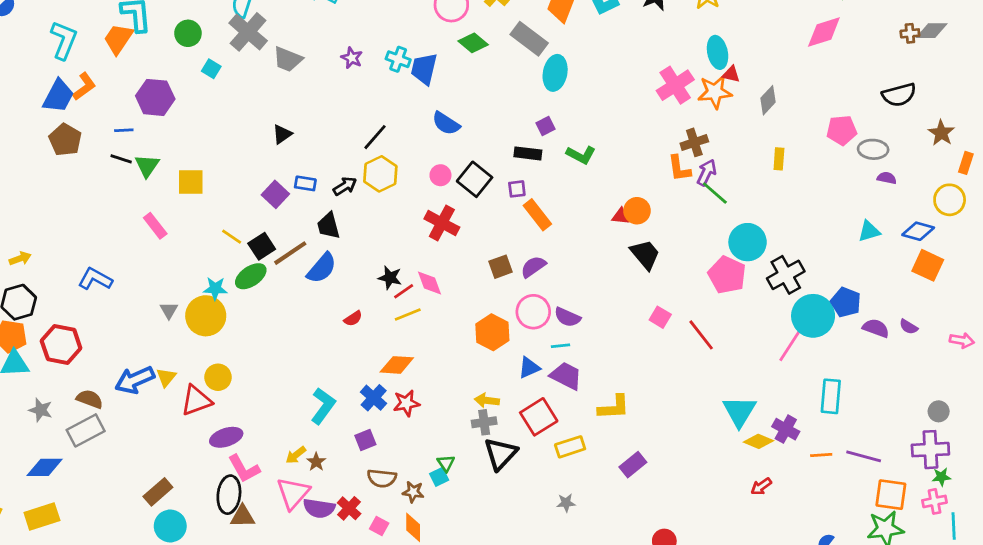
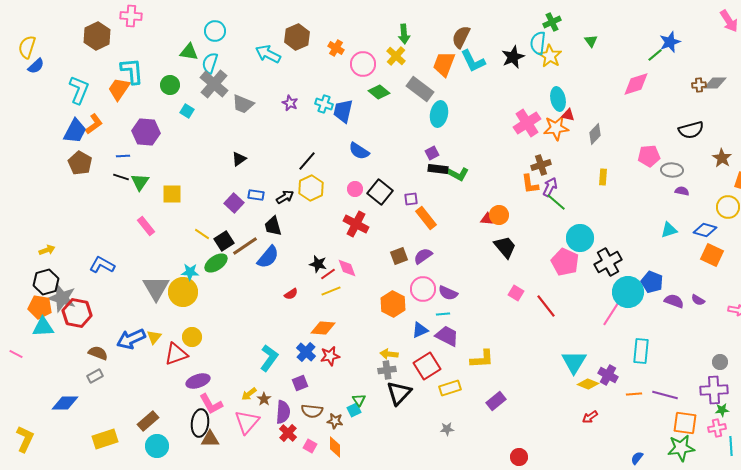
black rectangle: (528, 153) -> (438, 169), moved
gray triangle: (169, 310) -> (156, 288), size x2.0
gray star: (41, 410) -> (62, 298), moved, size x1.6
gray rectangle: (86, 430) -> (95, 376), size x0.6
purple semicircle: (319, 508) -> (283, 412), moved, turned -95
yellow rectangle: (42, 516) -> (105, 439), moved

